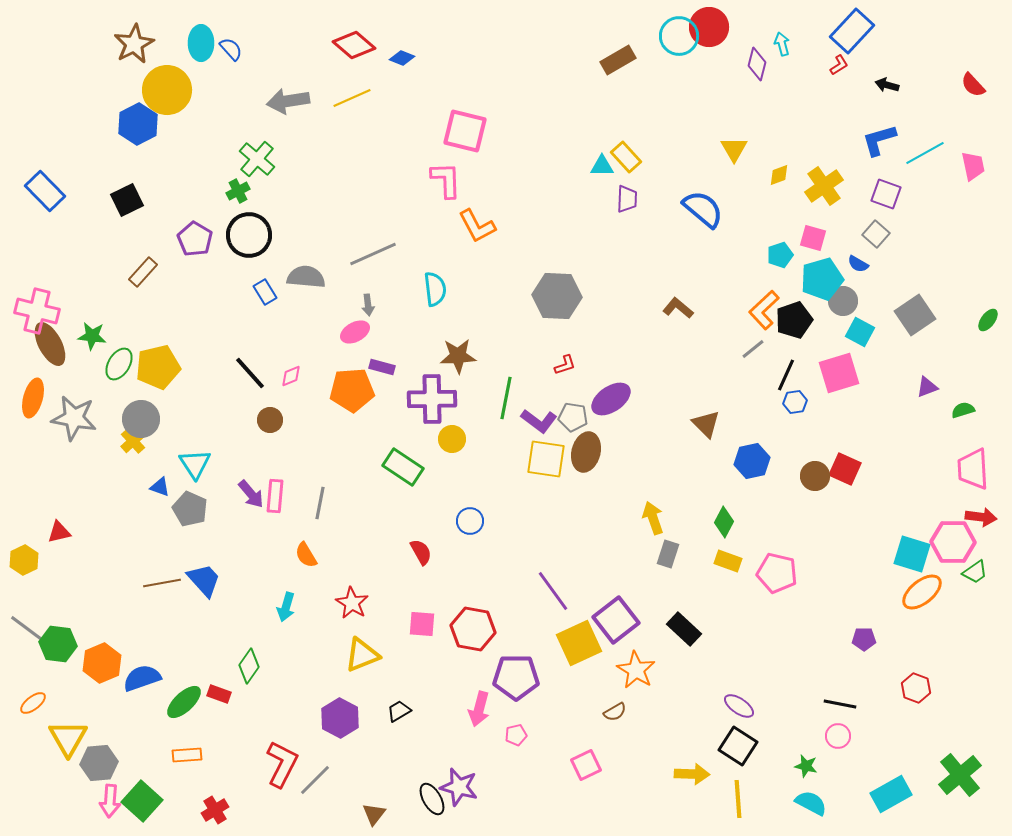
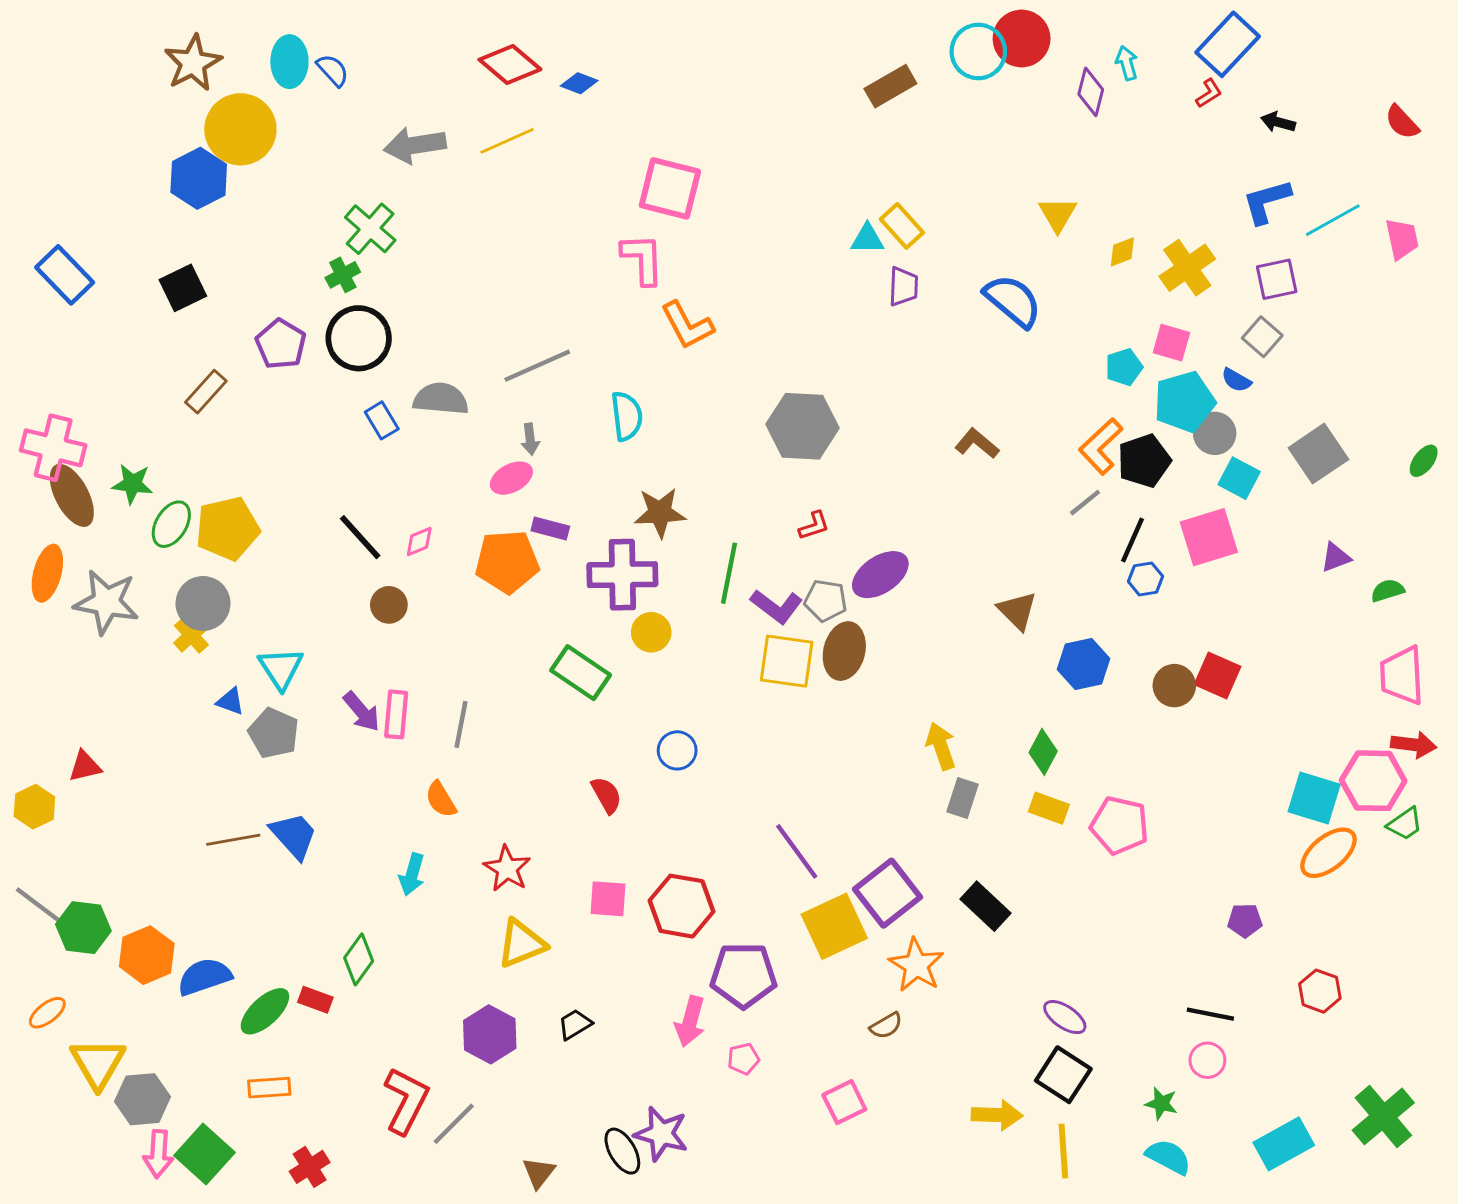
purple square: (886, 194) -> (1277, 279), turned -32

